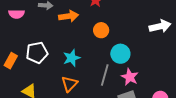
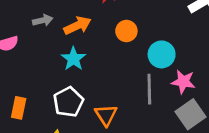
white pentagon: (37, 53) -> (68, 102), moved
cyan star: (72, 58) -> (73, 59), moved

